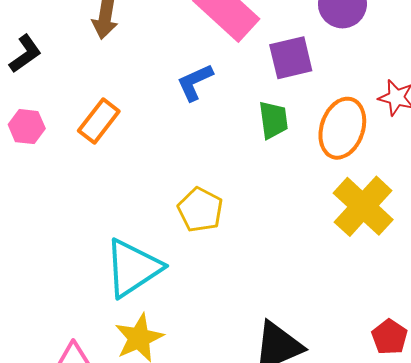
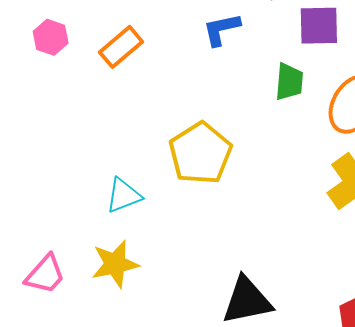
yellow pentagon: (200, 210) -> (200, 153), size x1.4
cyan triangle: (133, 268) -> (124, 195), size x0.6

